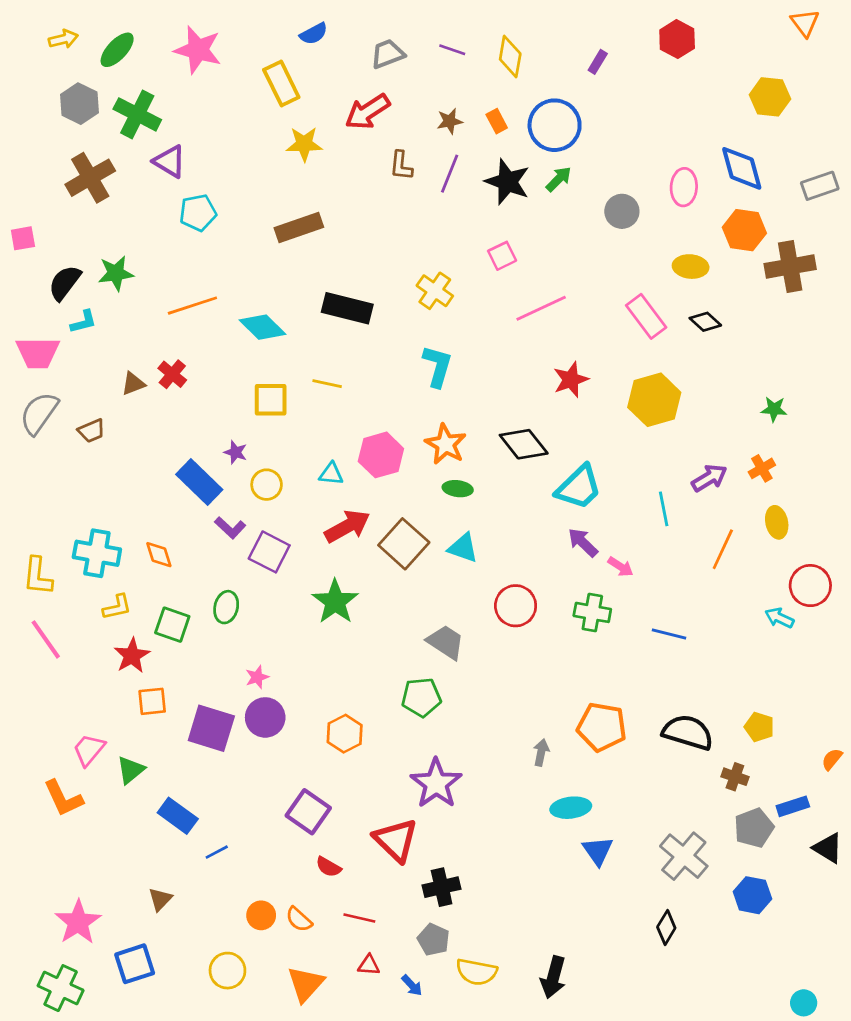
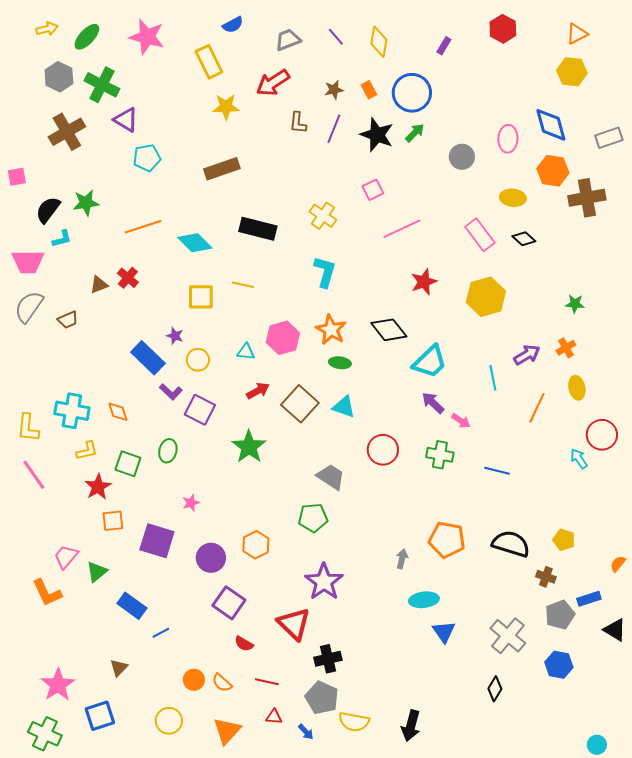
orange triangle: (805, 23) -> (577, 34), moved, turned 40
purple line: (452, 50) -> (336, 37), turned 30
red arrow: (347, 526) -> (258, 391), size x0.7
cyan arrow: (779, 618) -> (579, 459), turned 30
purple circle: (265, 717) -> (211, 558), moved
gray pentagon: (433, 940) -> (322, 698), size x1.4

